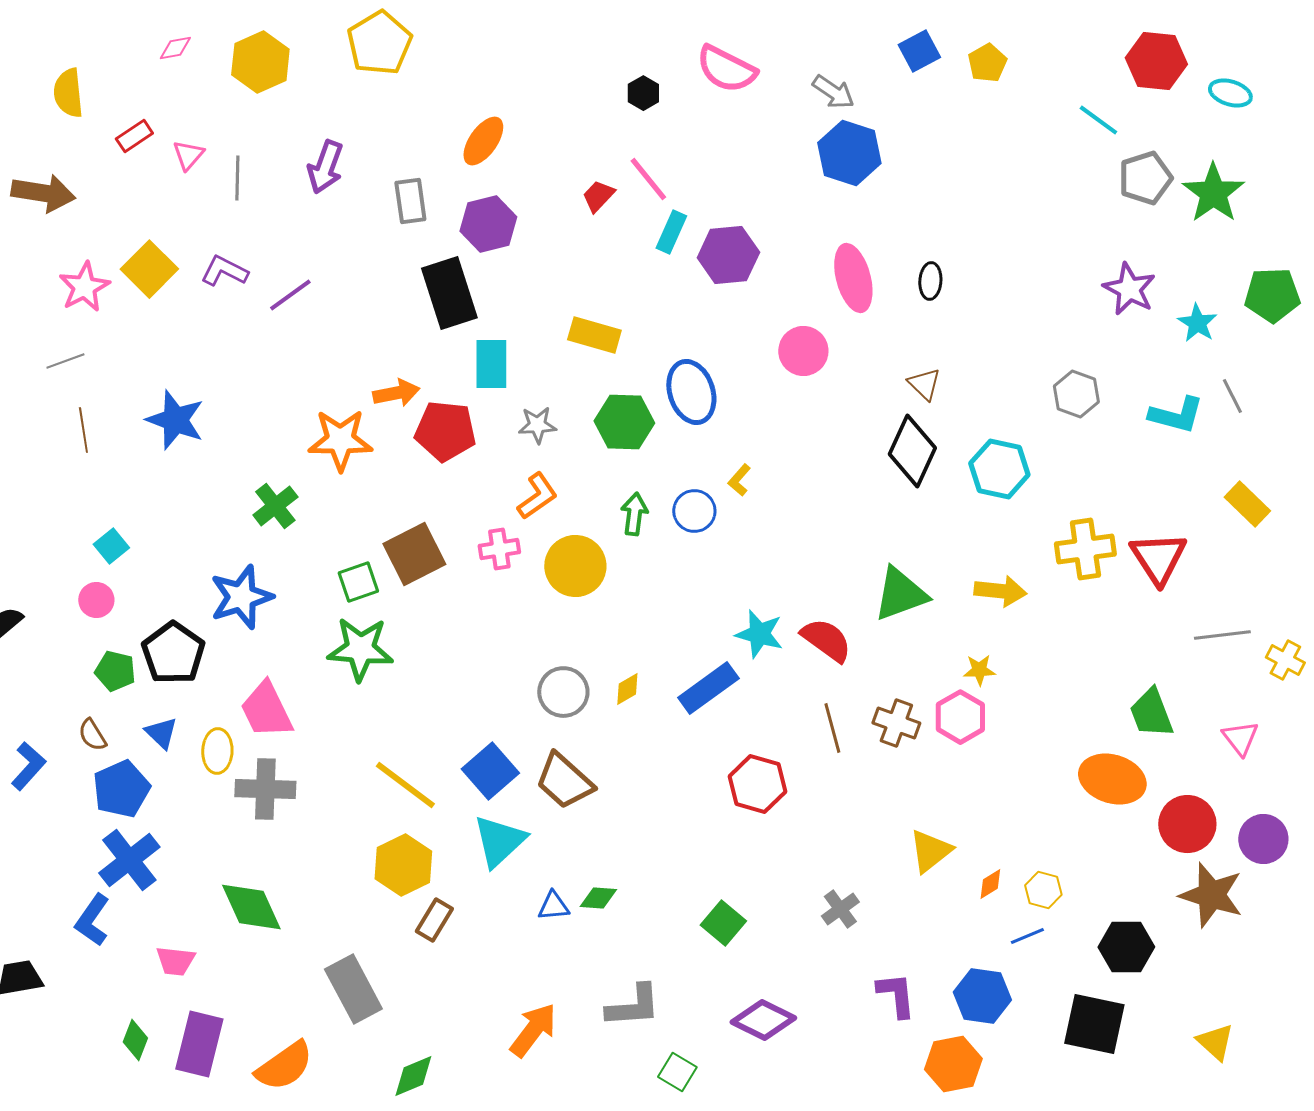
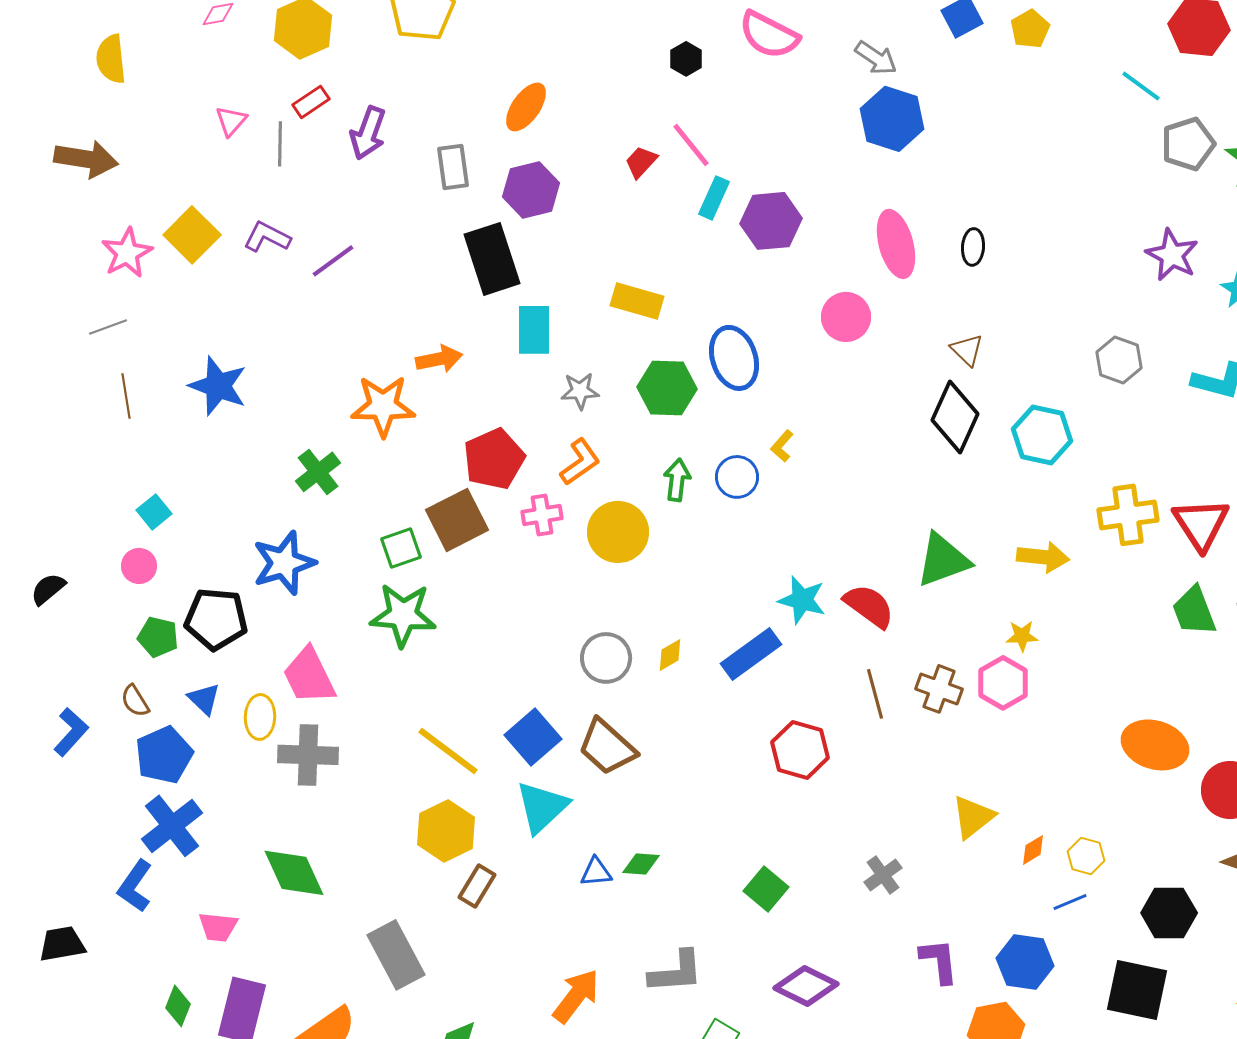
red rectangle: (134, 136) -> (311, 102), moved
red pentagon: (445, 431) -> (494, 459), moved, turned -30
black pentagon: (173, 653) -> (216, 619), turned -30
green trapezoid: (1151, 713) -> (1194, 611), moved

